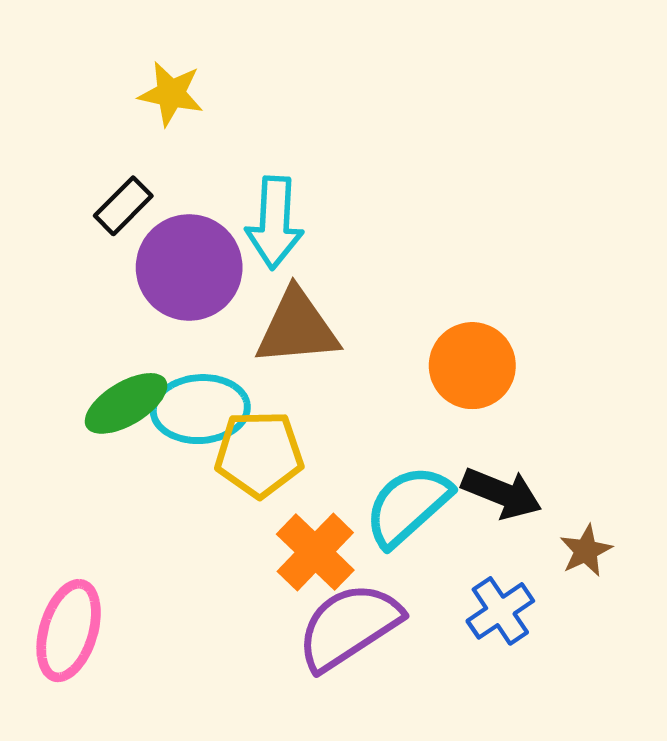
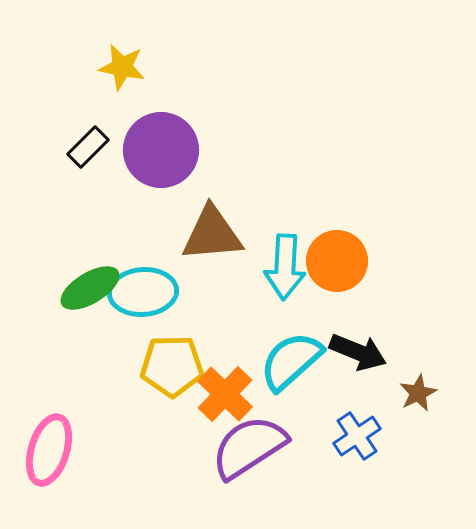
cyan arrow: (275, 223) -> (285, 267), moved
purple circle: (189, 267) -> (161, 150), moved
yellow pentagon: (259, 454) -> (172, 366), moved

